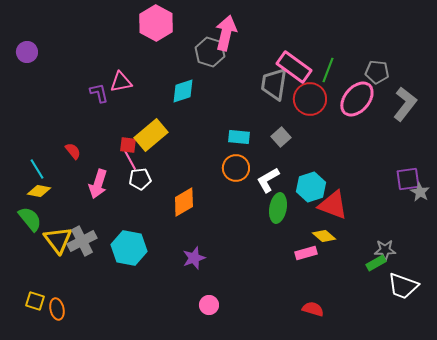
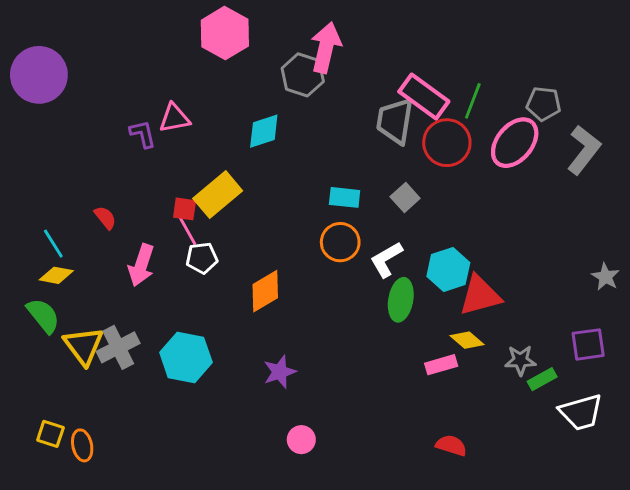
purple circle: (27, 52) -> (39, 75), size x1.8
purple square: (408, 179) -> (588, 344), moved
red triangle: (333, 205) -> (480, 295), turned -36
gray star: (385, 250) -> (520, 360), moved
white trapezoid: (403, 286) -> (581, 412), turned -36

